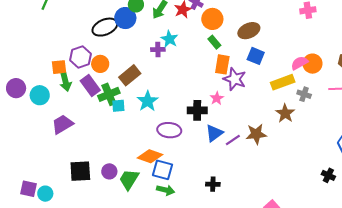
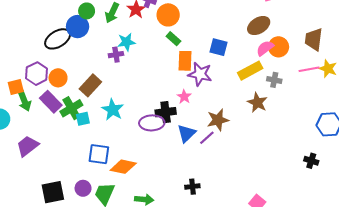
brown ellipse: (249, 31) -> (259, 26), moved
cyan star: (169, 39) -> (126, 42), turned -30
purple ellipse: (169, 130) -> (152, 123), moved
brown star: (256, 134) -> (218, 120), moved
blue square: (162, 170) -> (99, 154), moved

